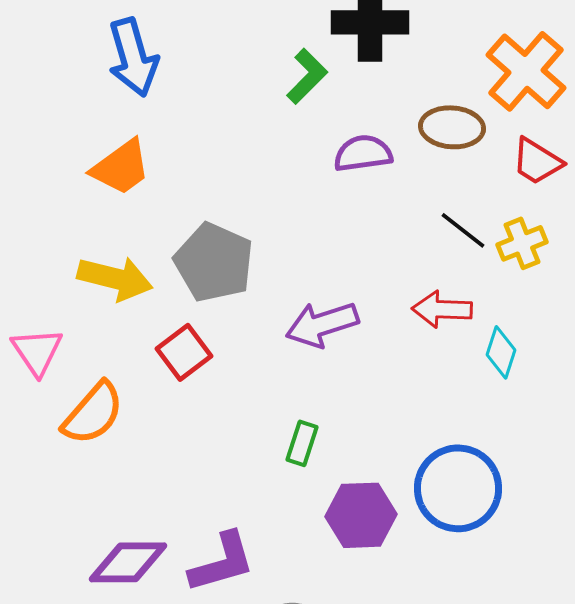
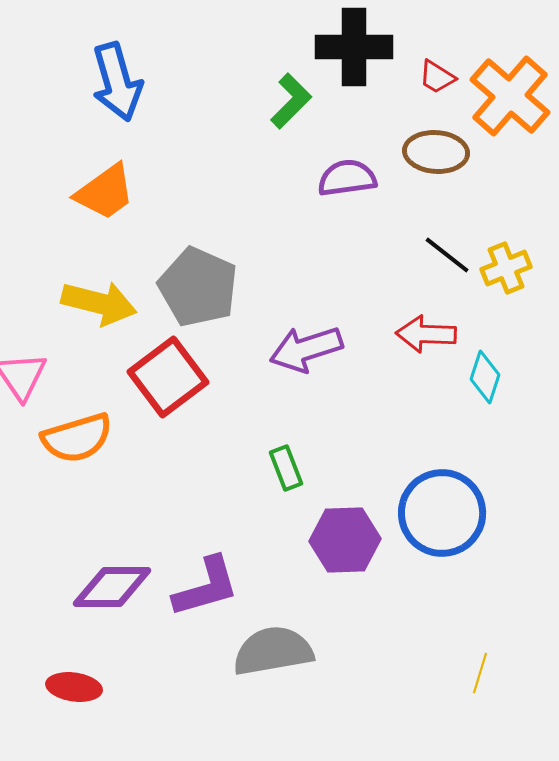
red trapezoid: (537, 161) -> (437, 77), moved, size x0.7
red square: (184, 352) -> (168, 377), size x1.4
orange semicircle: (93, 413) -> (77, 438), turned 32
green rectangle: (302, 443) -> (286, 468), turned -39

